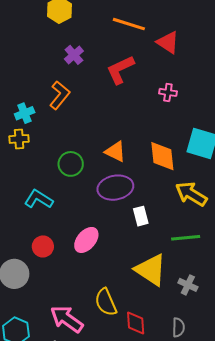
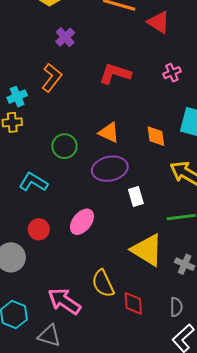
red L-shape: (120, 70) -> (115, 74), moved, turned 44
pink cross: (168, 92) -> (172, 73), moved, turned -30
orange diamond: (162, 156) -> (156, 136), size x0.7

